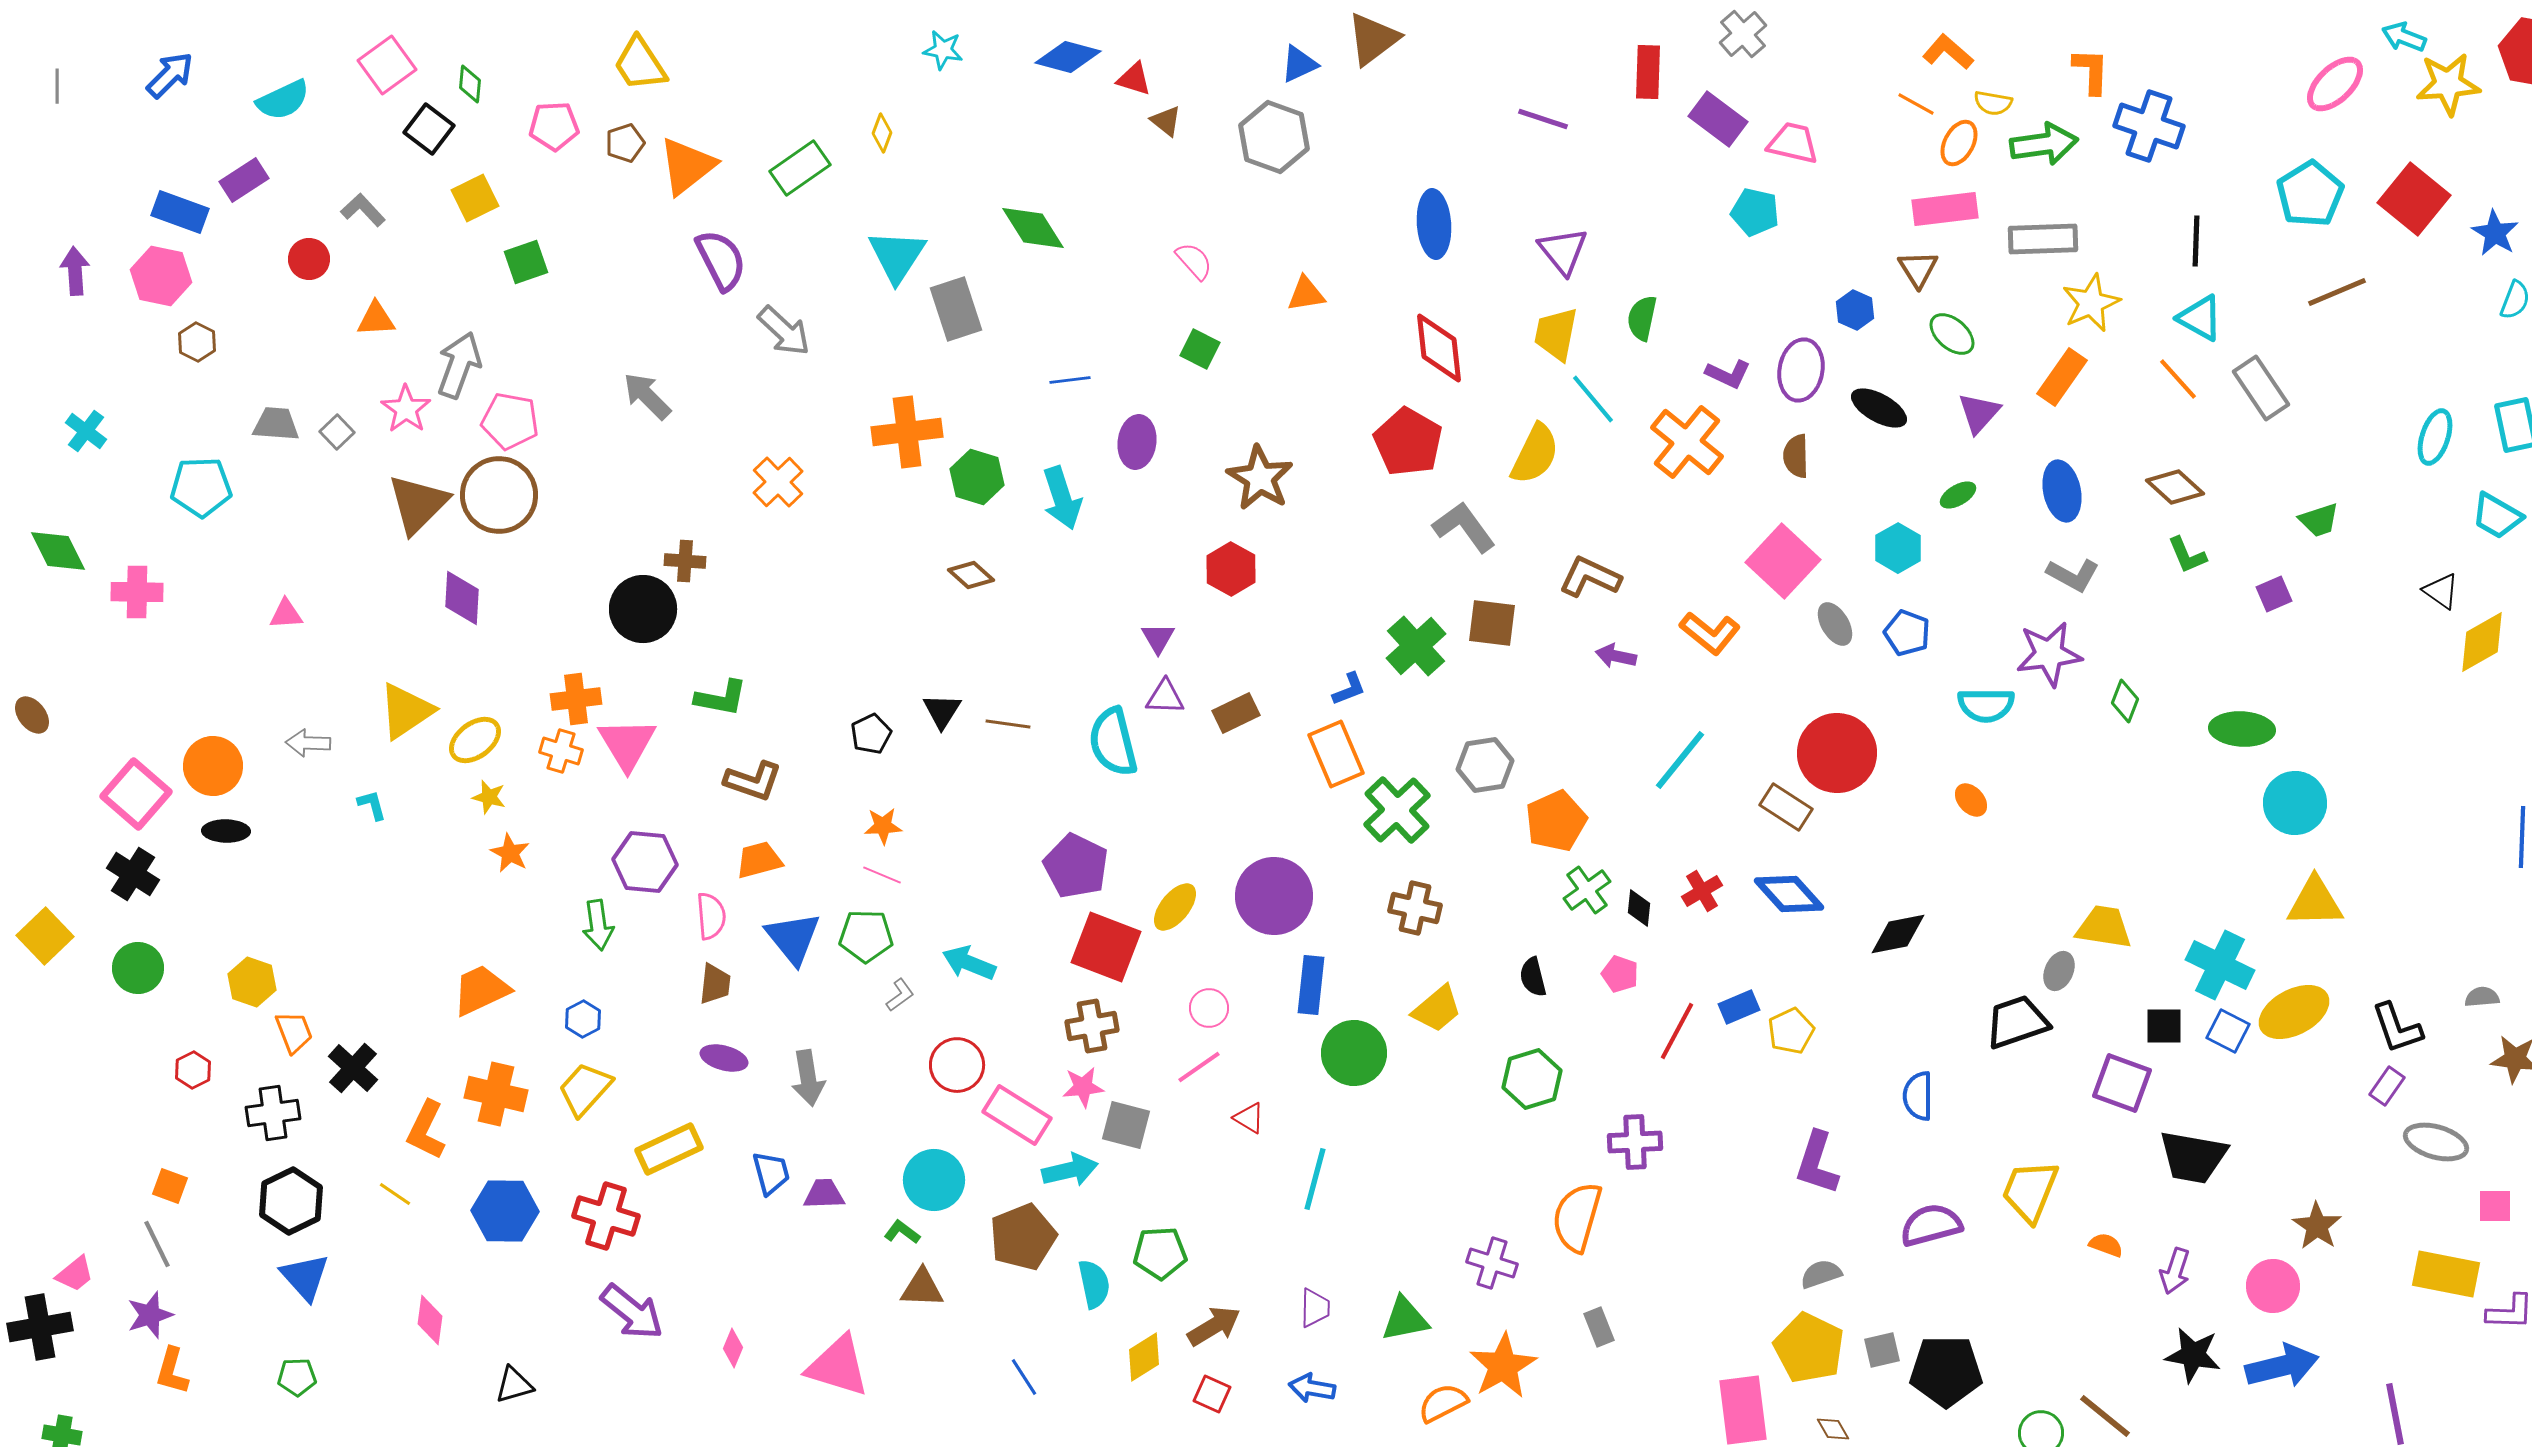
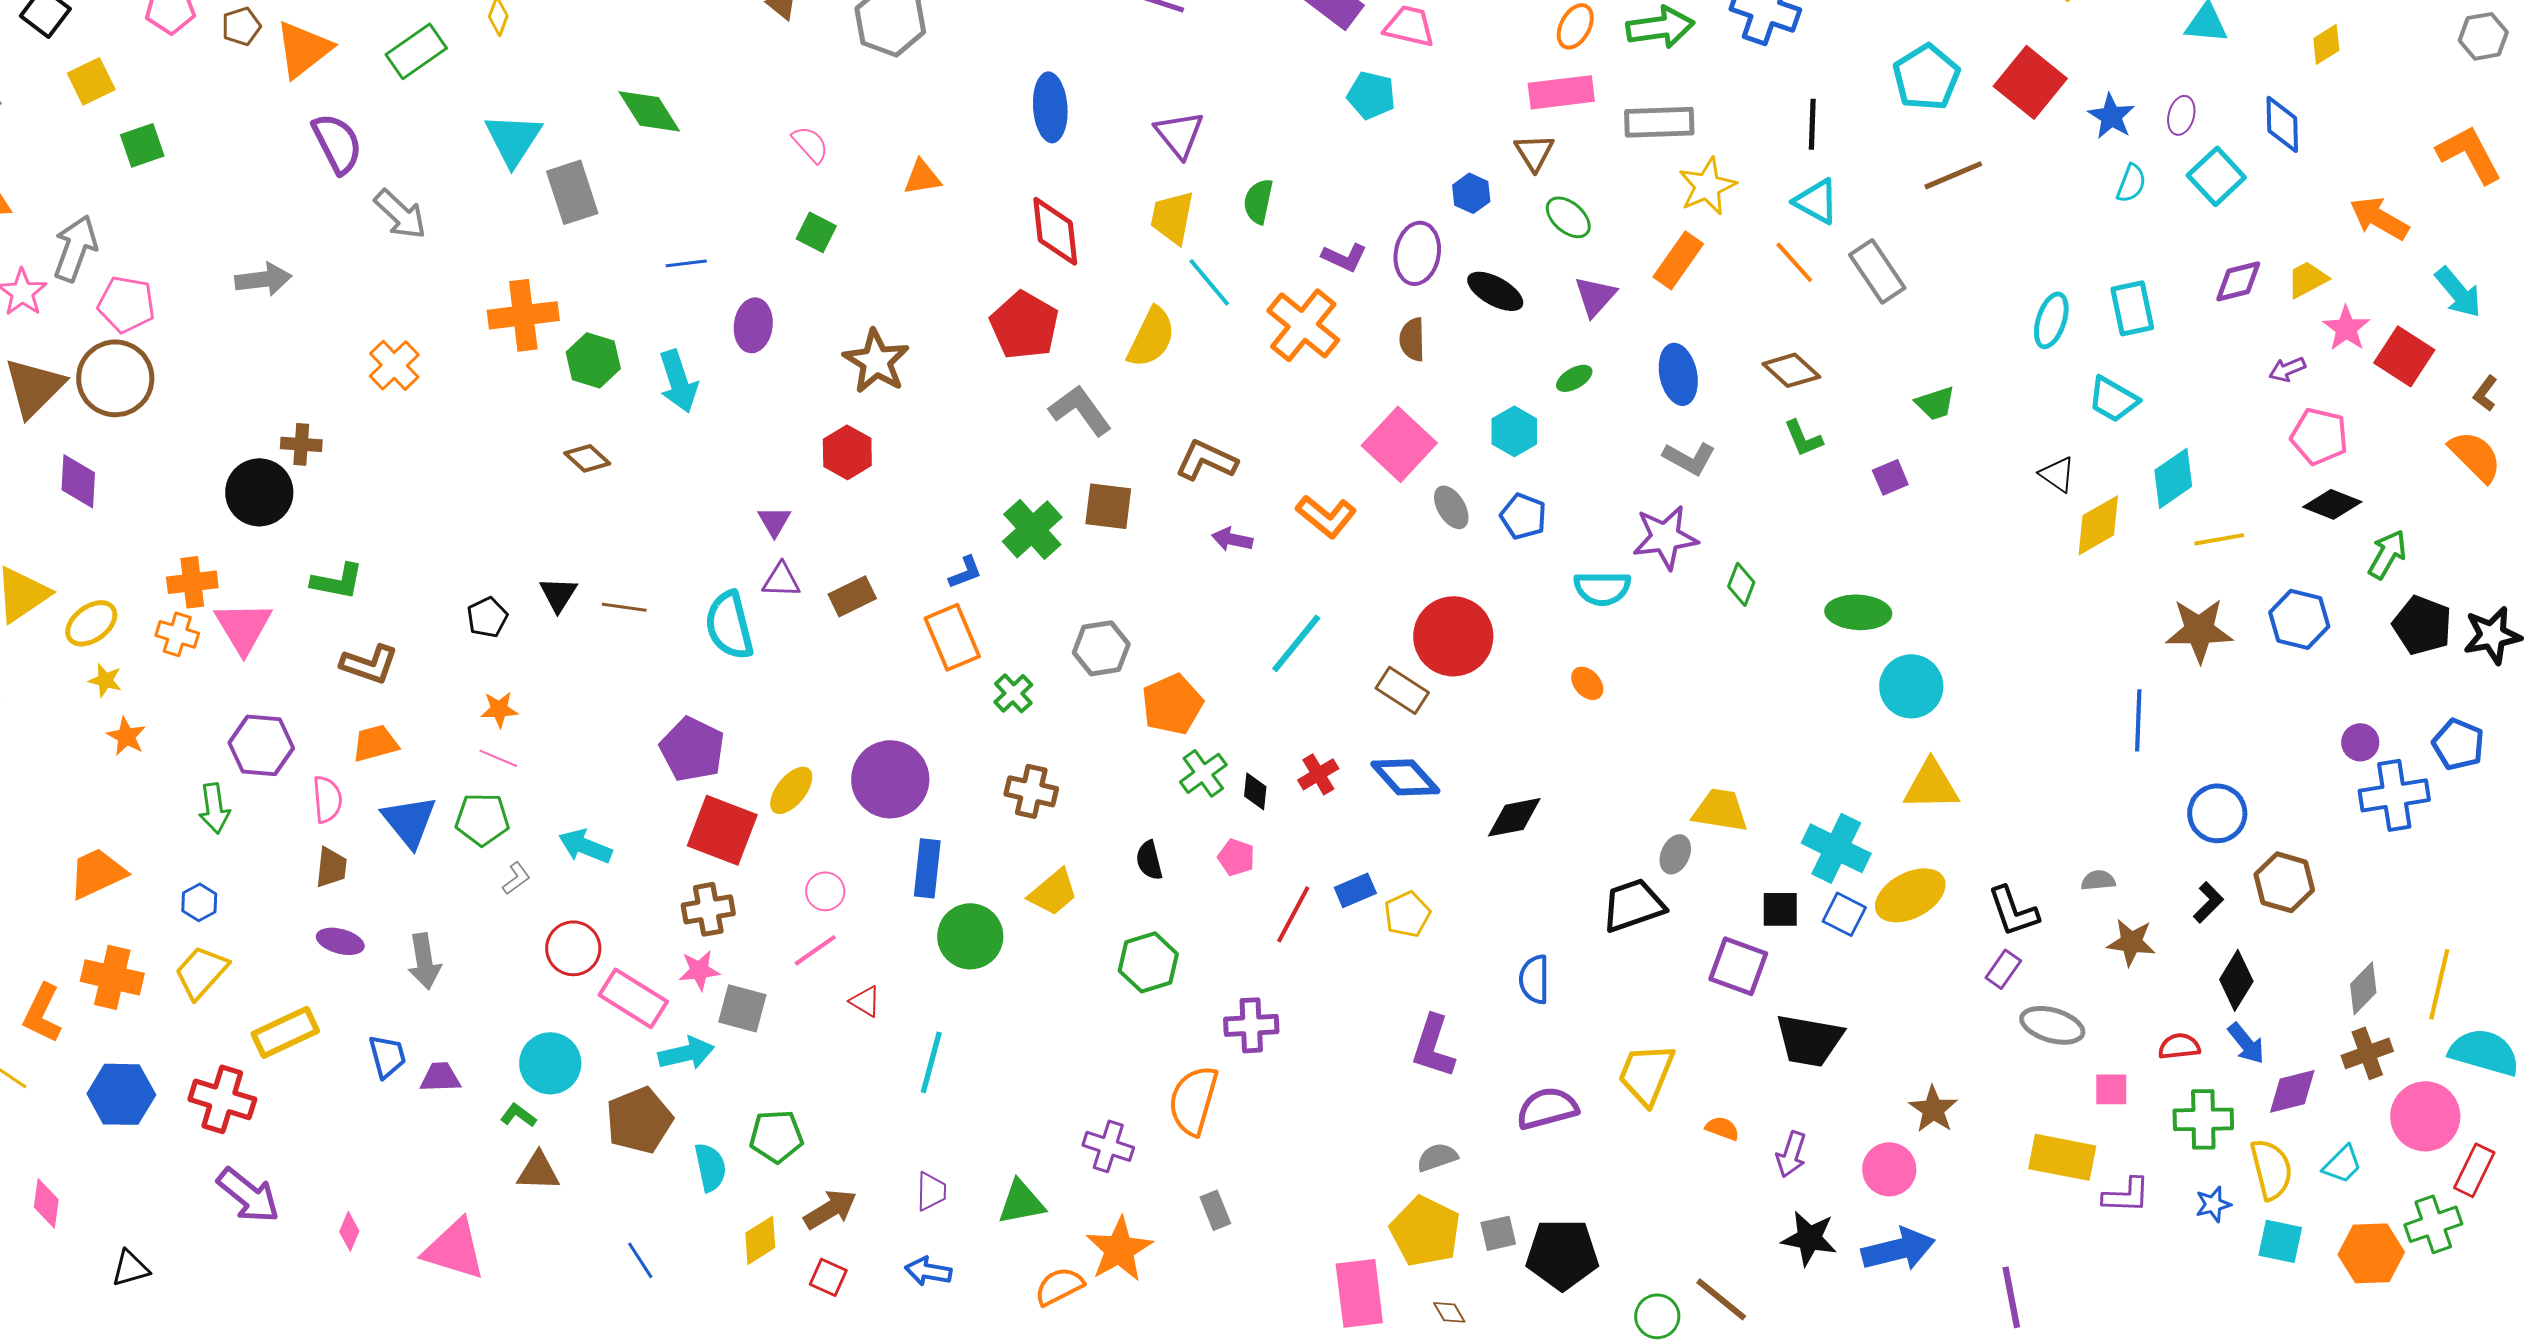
gray arrow: (647, 396) -> (263, 279), turned 128
green cross: (1397, 810) -> (1013, 693), size x0.6

